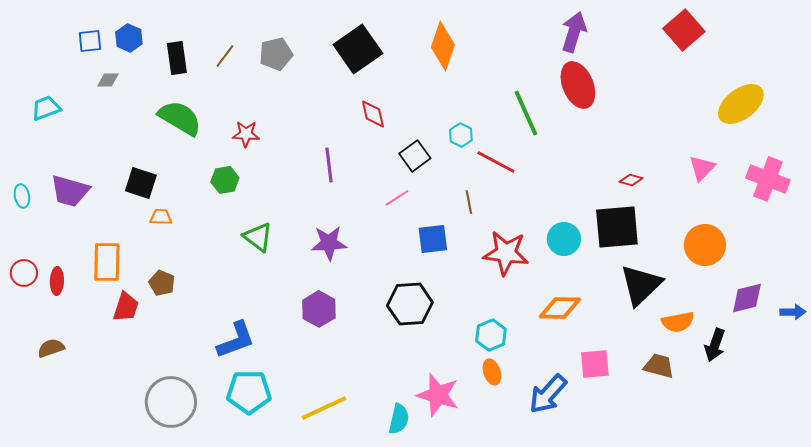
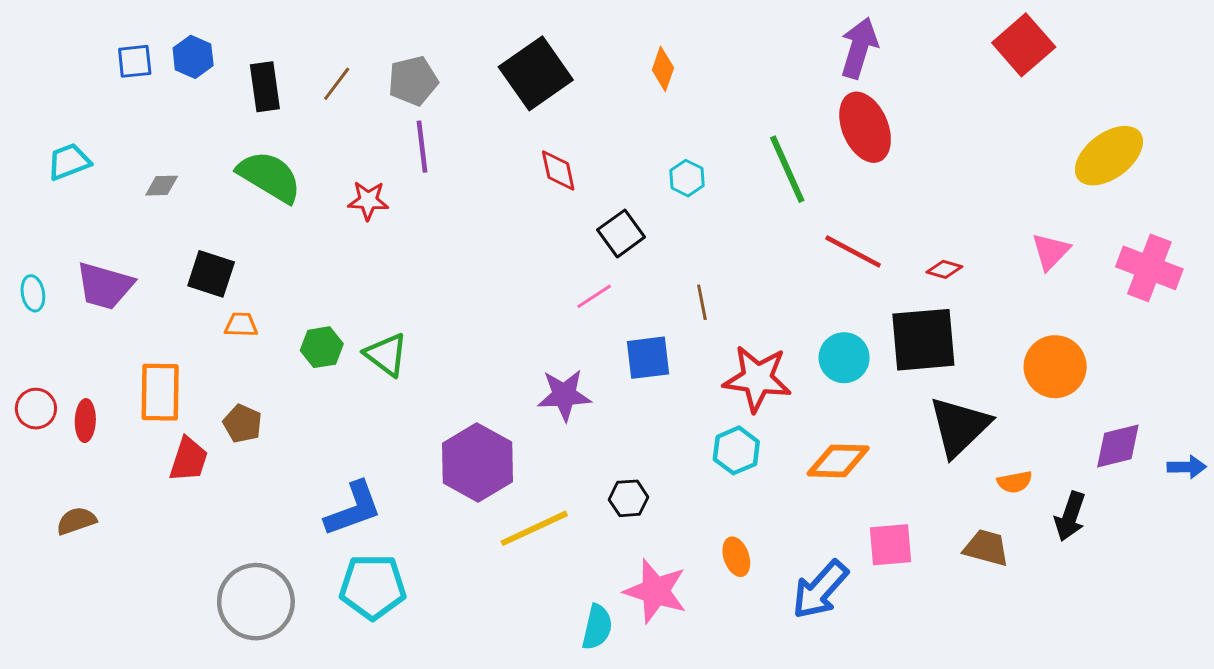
orange diamond: (443, 46) -> (663, 69), size x0.6
gray diamond: (108, 80) -> (162, 186), moved
cyan hexagon: (461, 135) -> (687, 178), moved
red line: (496, 162) -> (853, 251), moved
purple line: (329, 165) -> (422, 147), moved
green hexagon: (225, 180) -> (322, 347), moved
purple star: (329, 243) -> (564, 395), moved
black hexagon: (410, 304) -> (629, 498), moved, size x0.6
purple hexagon: (319, 309) -> (477, 462), size x1.4
orange semicircle: (678, 322) -> (1015, 482), size x0.7
cyan hexagon: (491, 335) -> (736, 450), moved
yellow line: (324, 408) -> (534, 528), moved

